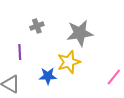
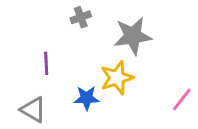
gray cross: (37, 26) -> (81, 17), moved

